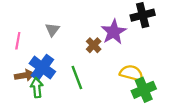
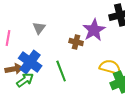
brown cross: (94, 45) -> (76, 42), turned -32
green arrow: (37, 88) -> (25, 80), turned 60

